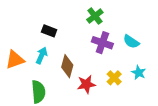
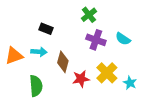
cyan arrow: (42, 55) -> (39, 52), turned 70
cyan star: (139, 73) -> (130, 83), moved
yellow cross: (114, 78) -> (107, 73), size x1.5

